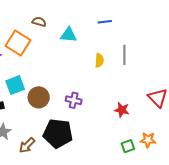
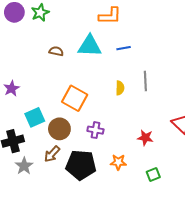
cyan triangle: (69, 35) -> (90, 46), moved, size x1.4
orange square: (18, 43) -> (75, 98), moved
orange star: (148, 140) -> (118, 162), moved
brown arrow: (27, 145) -> (52, 154), moved

